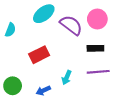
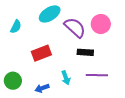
black rectangle: (95, 48) -> (85, 52), moved
cyan arrow: (67, 78) -> (66, 78), turned -48

